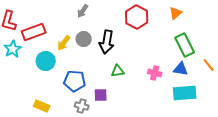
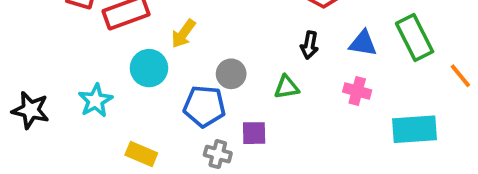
gray circle: (84, 39) -> (231, 74), moved
black arrow: (107, 42) -> (309, 45), moved, size x0.6
cyan star: (13, 49) -> (96, 101), moved
blue triangle: (181, 69) -> (363, 43), moved

